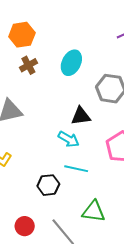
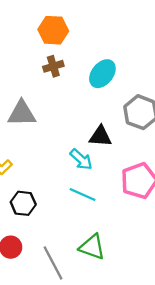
black hexagon: (48, 185) -> (23, 203), moved

